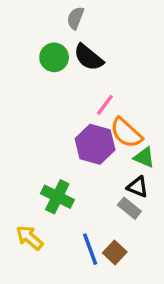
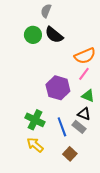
pink line: (105, 105) -> (84, 74), moved
orange semicircle: (126, 133) -> (85, 56), moved, turned -65
yellow arrow: (30, 238) -> (35, 145), moved
blue line: (90, 249) -> (62, 127), moved

